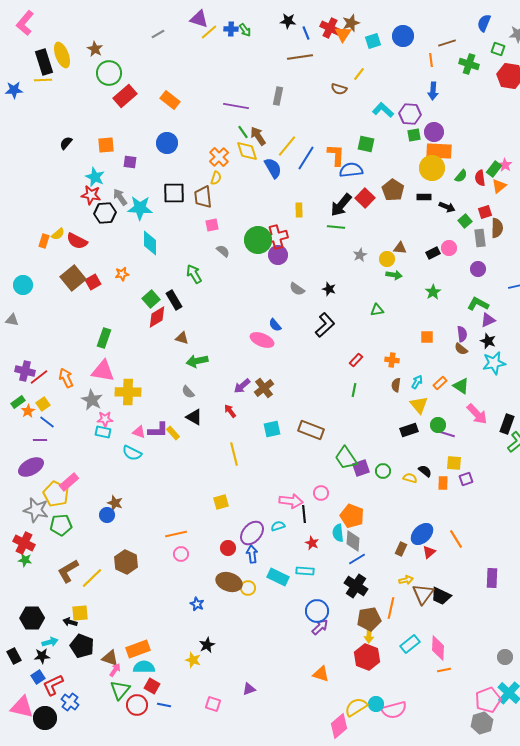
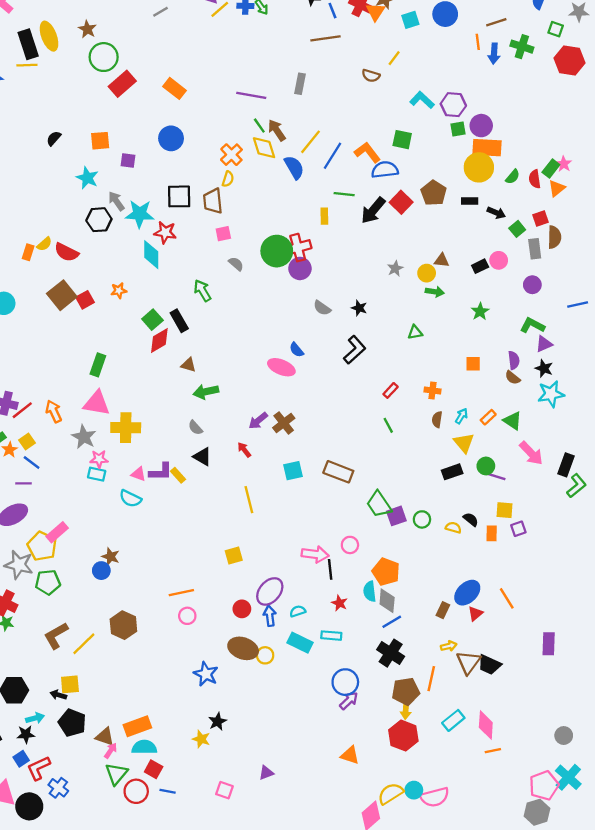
blue arrow: (433, 91) -> (494, 54), moved
orange L-shape: (336, 155) -> (367, 152), turned -40
red star: (91, 195) -> (165, 232), moved
green line: (336, 227) -> (344, 194), moved
green line: (354, 390) -> (388, 425), turned -40
cyan semicircle: (278, 526) -> (298, 611), moved
blue star: (197, 604) -> (206, 674), size x1.5

